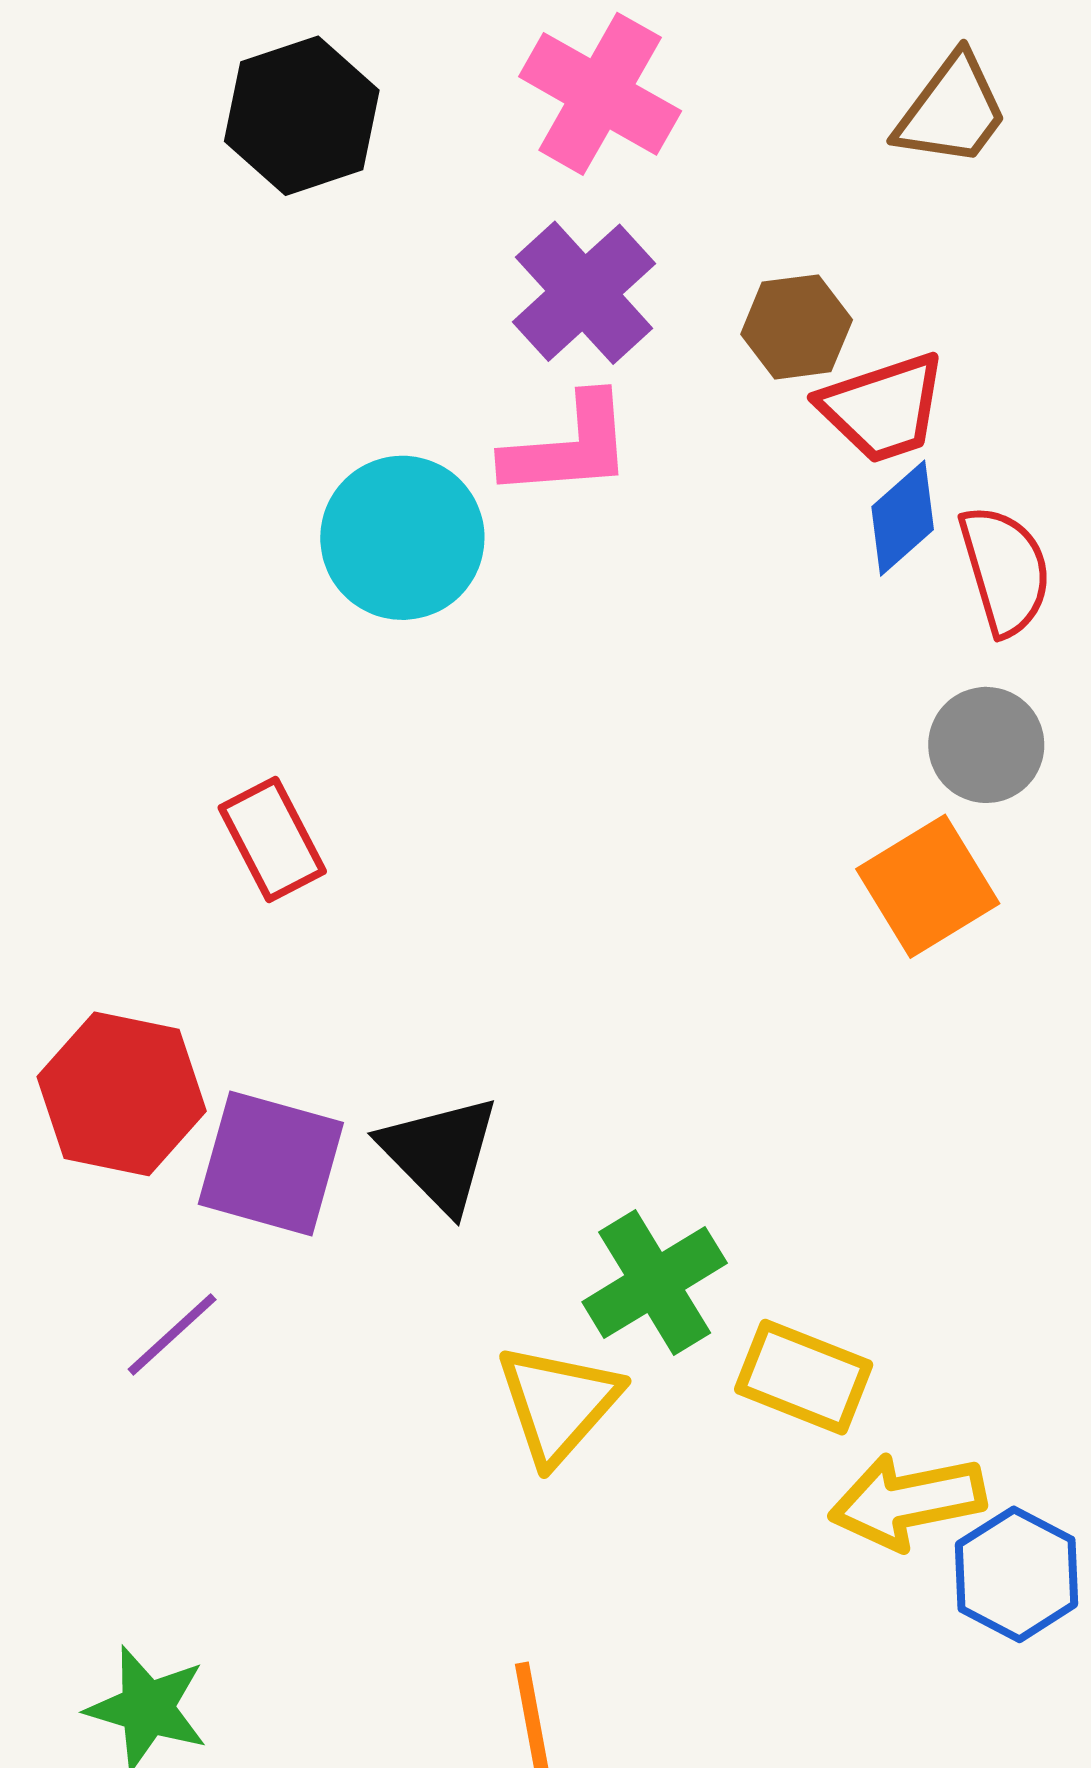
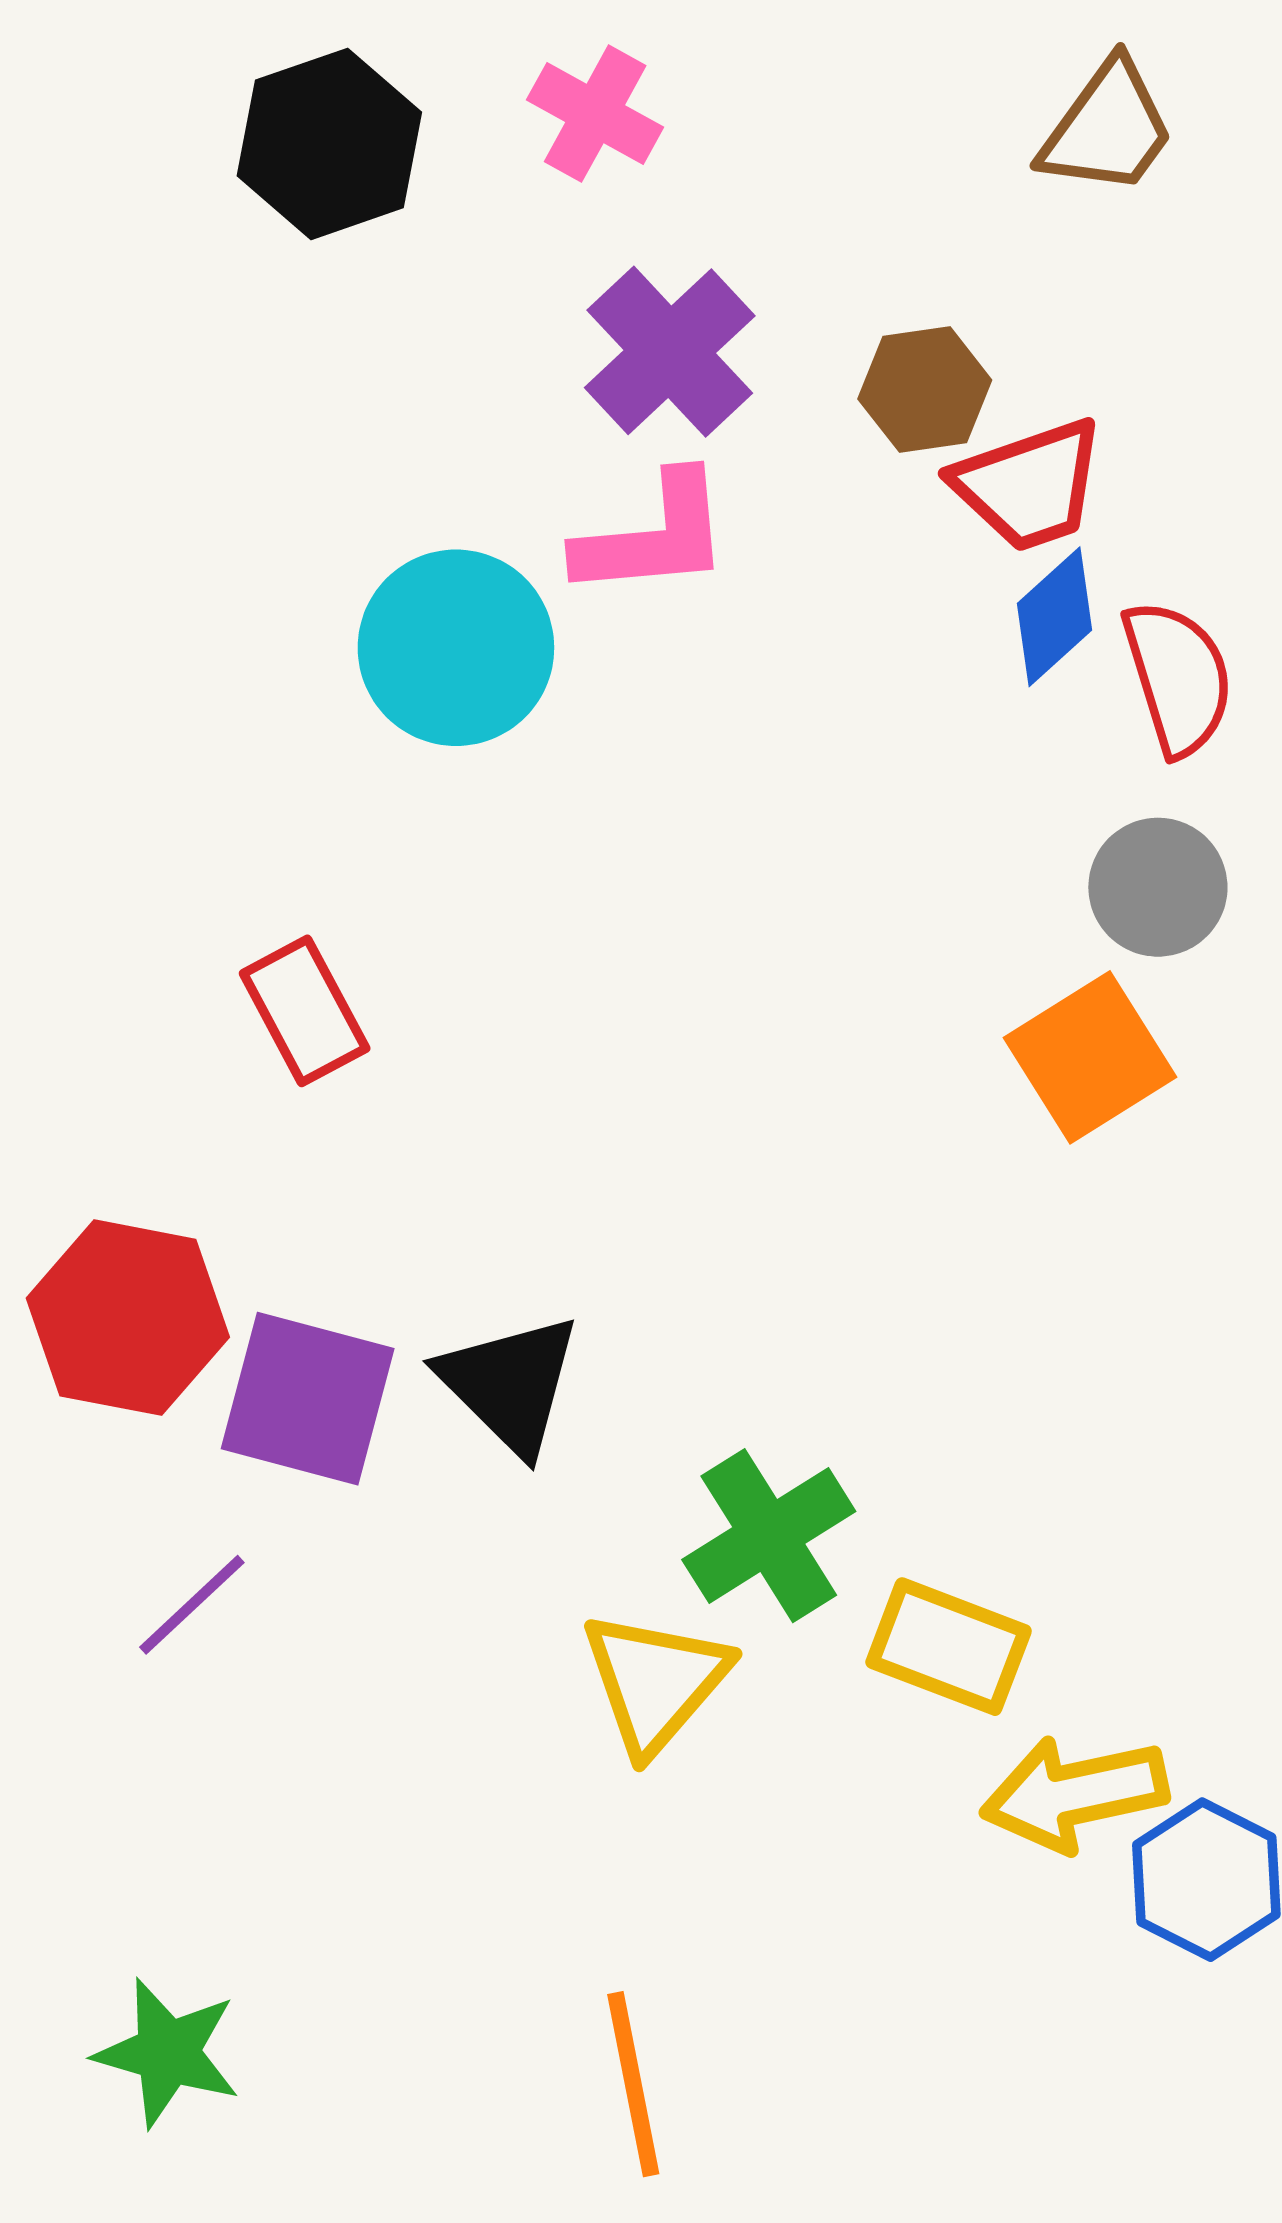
pink cross: (600, 94) -> (595, 114), moved, size x0.7

